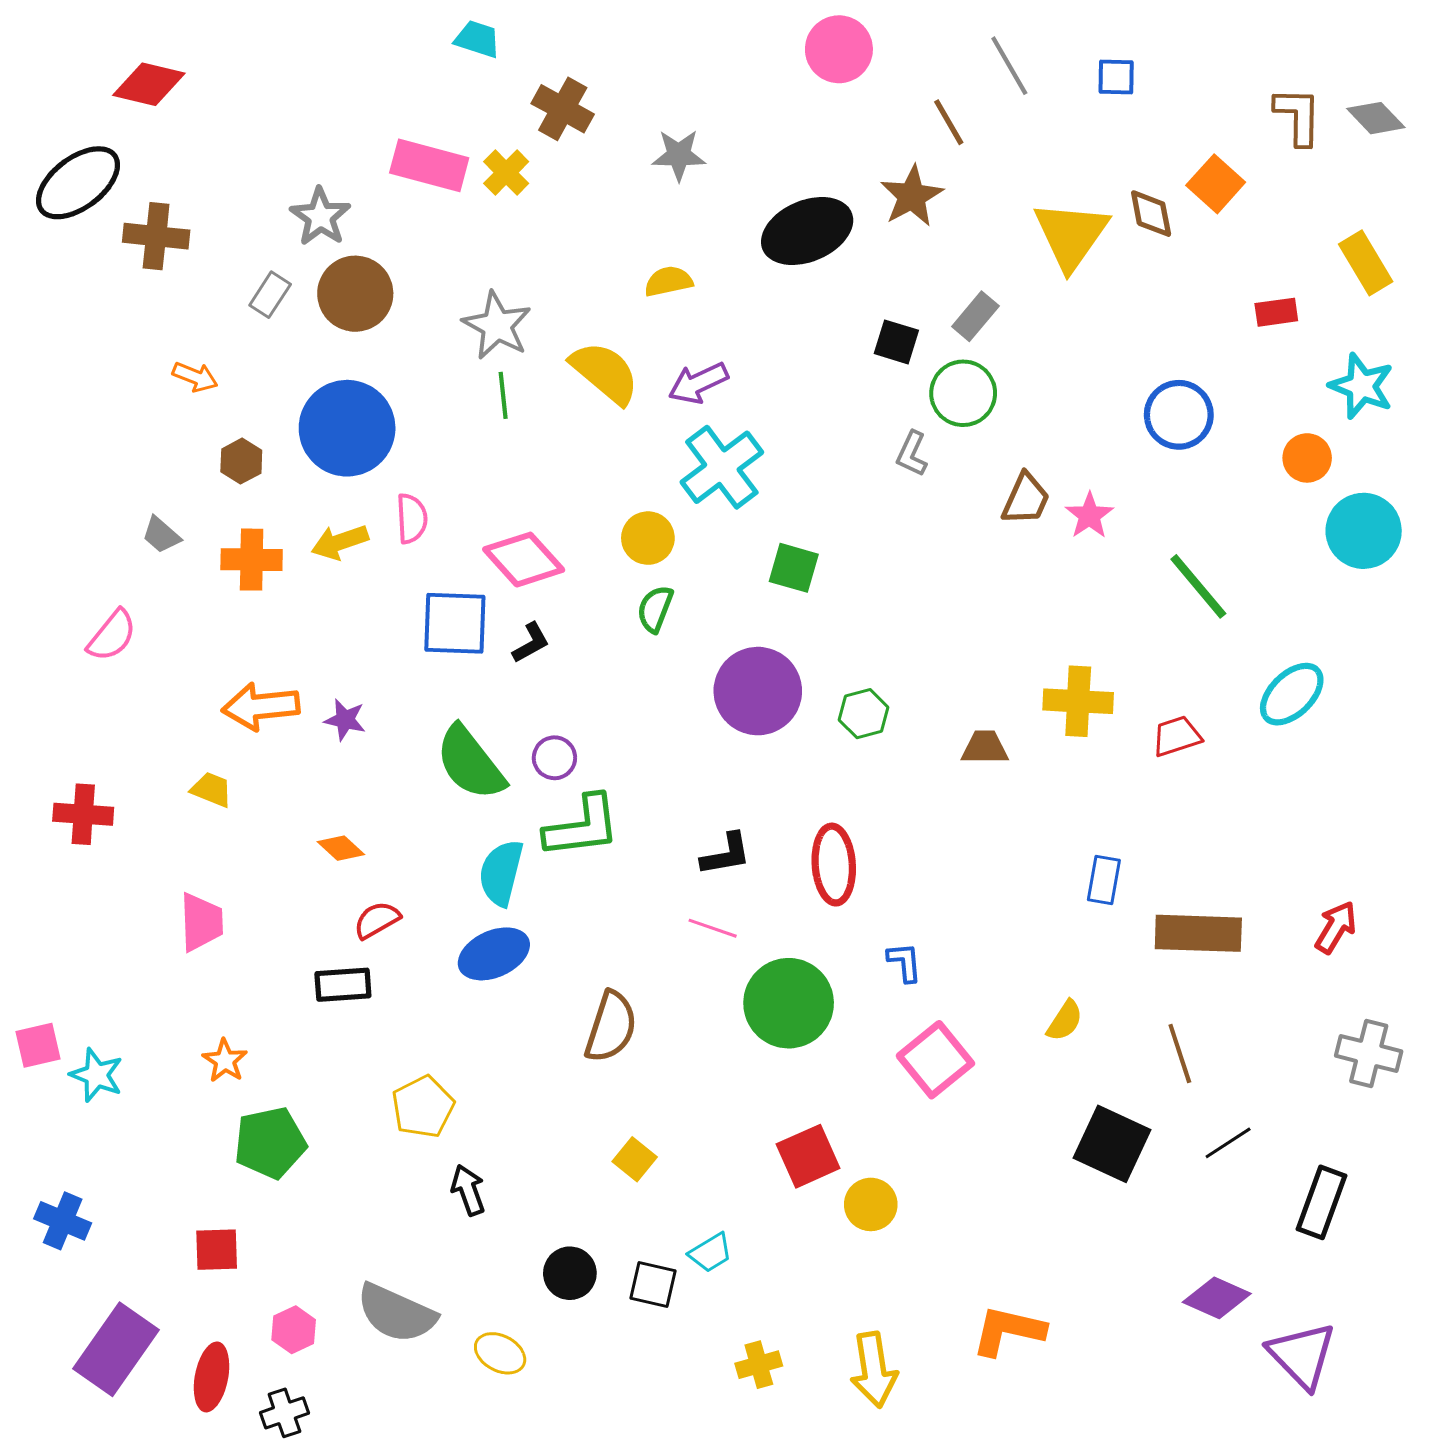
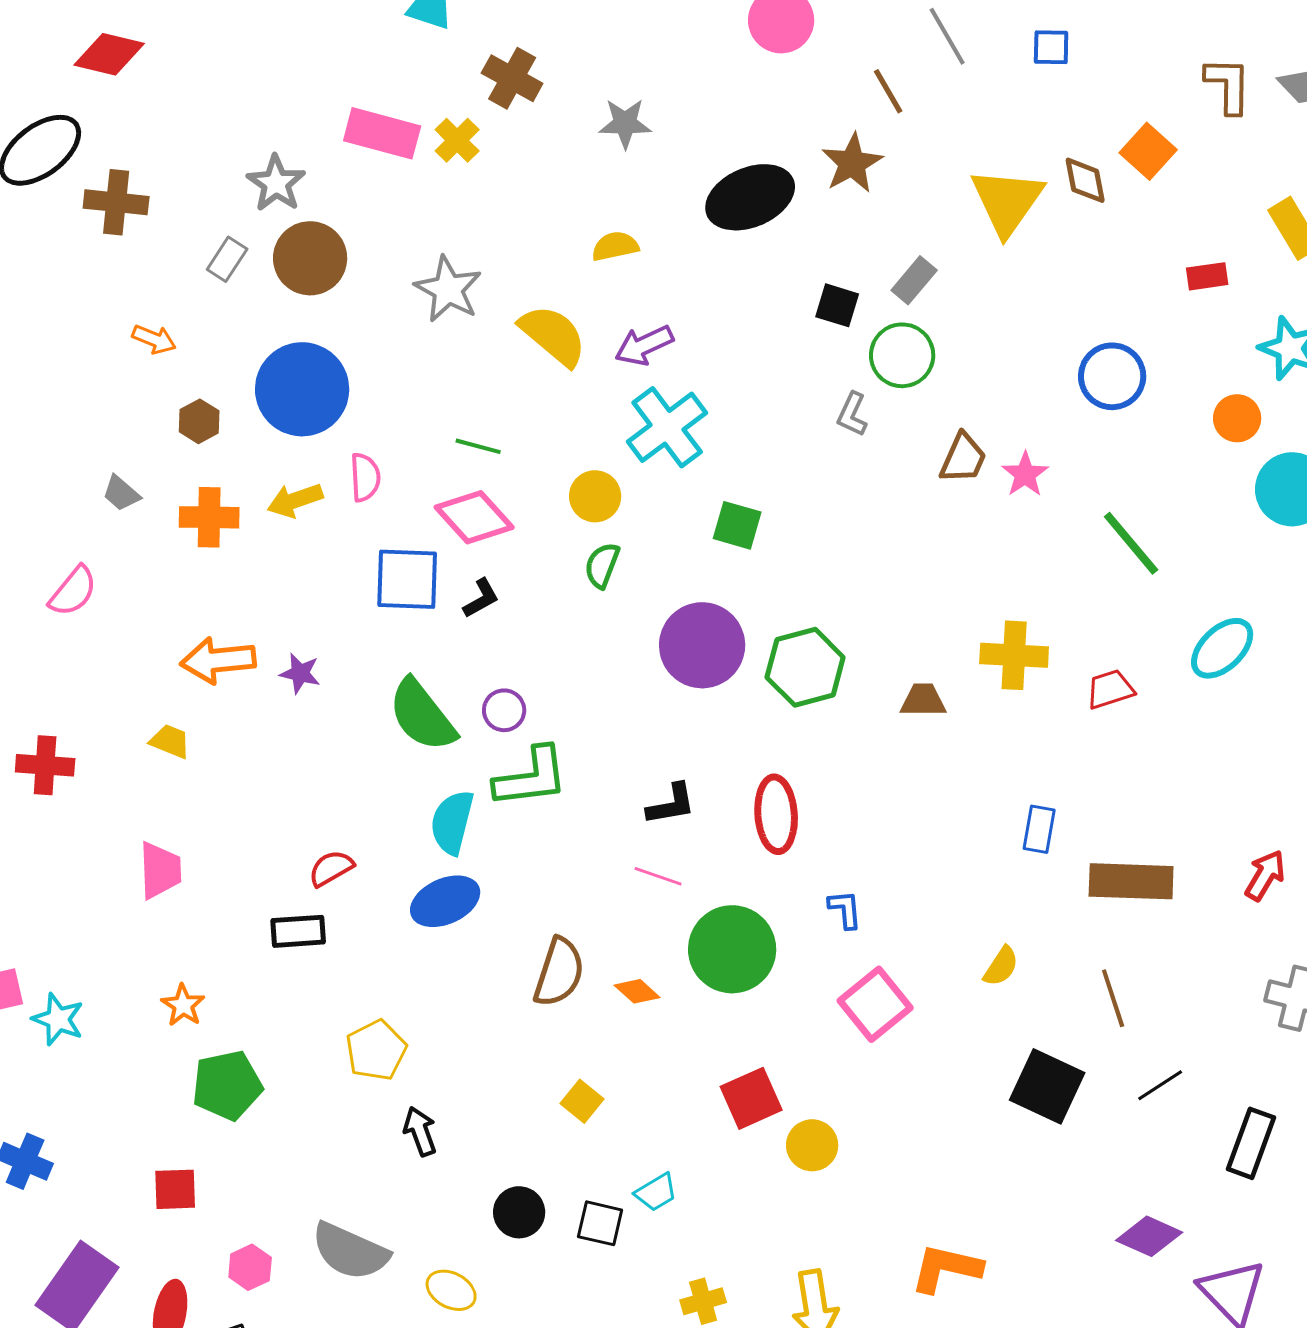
green line: (503, 395) -> (478, 446), moved, turned -69
green hexagon: (864, 714) -> (805, 667), size x1.6
orange diamond: (341, 848) -> (637, 991), moved

